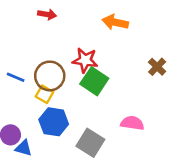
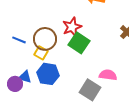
red star: (85, 60) -> (72, 27), turned -30
gray square: (90, 143) -> (90, 90), moved
blue triangle: (24, 148) -> (25, 77), moved

